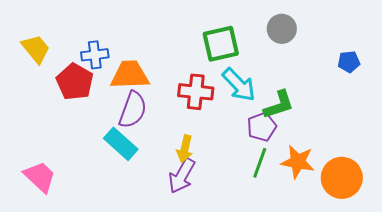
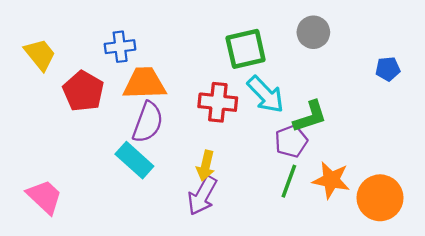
blue cross: (95, 55) -> (120, 47), moved

